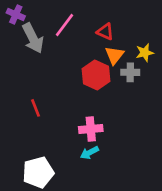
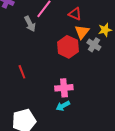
gray arrow: (33, 38) -> (30, 24), moved, size x0.7
gray cross: (130, 72) -> (94, 45), turned 32

